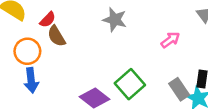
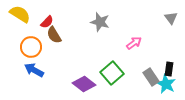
pink arrow: (170, 40) -> (134, 43), moved
blue arrow: (31, 80) -> (34, 70), turned 126

